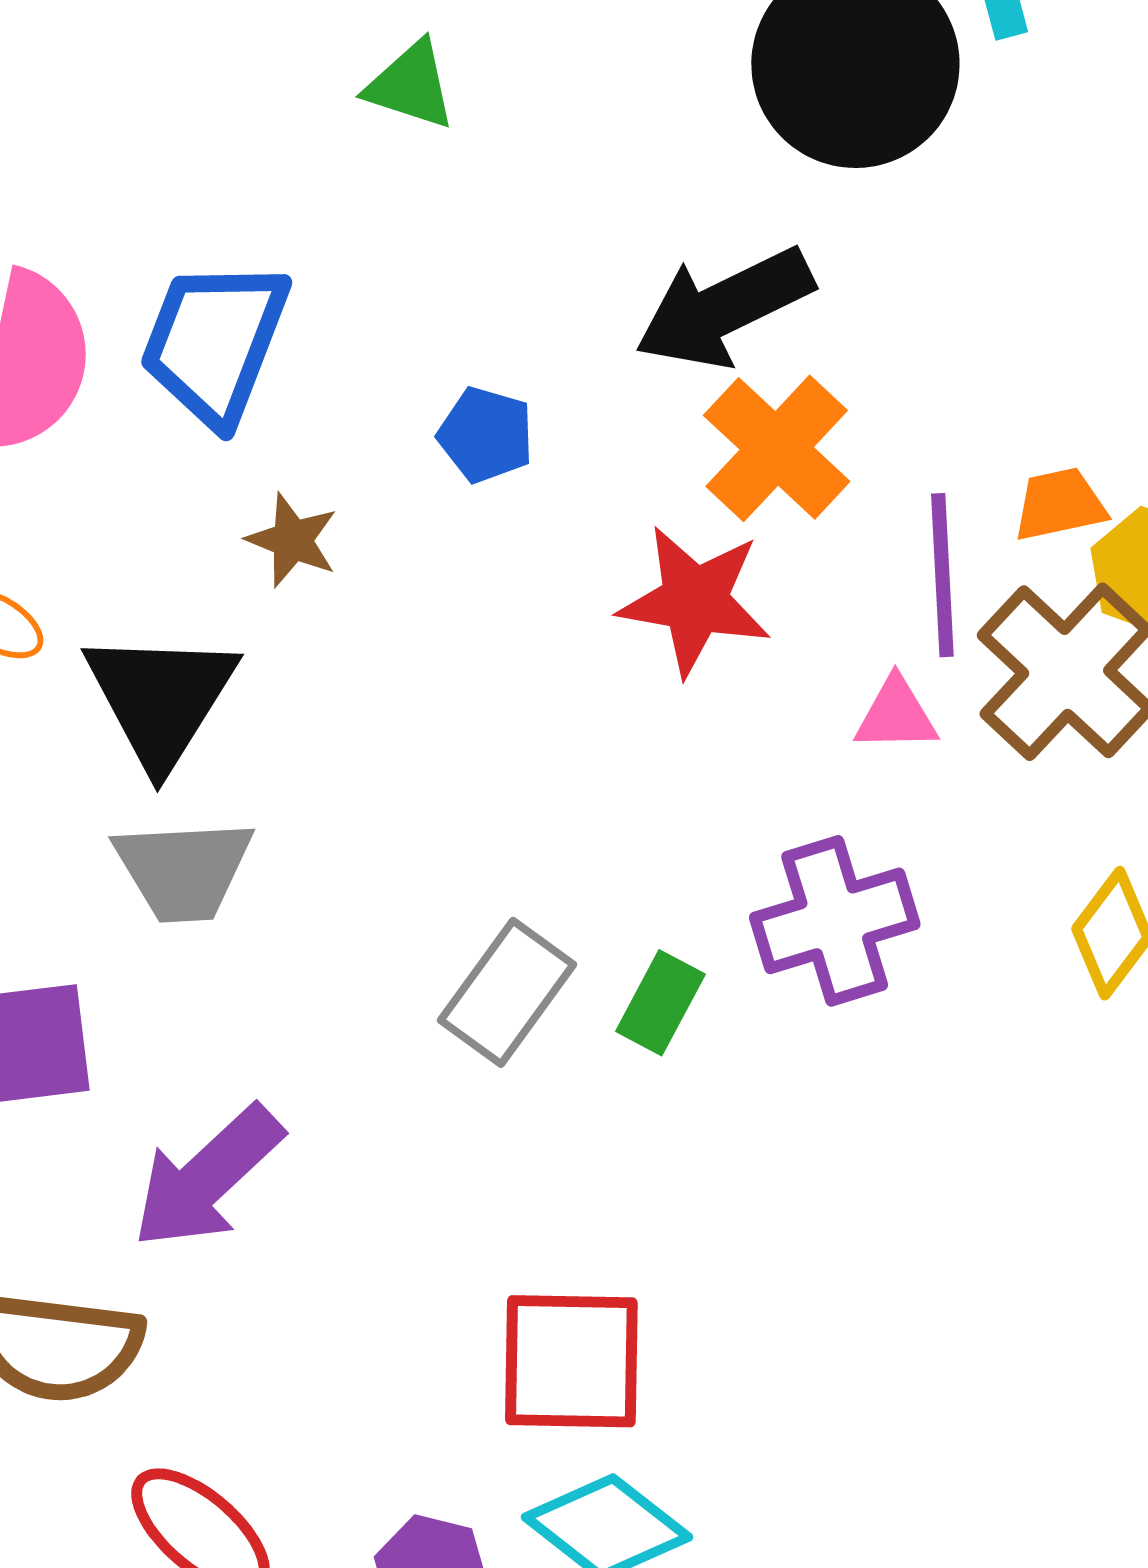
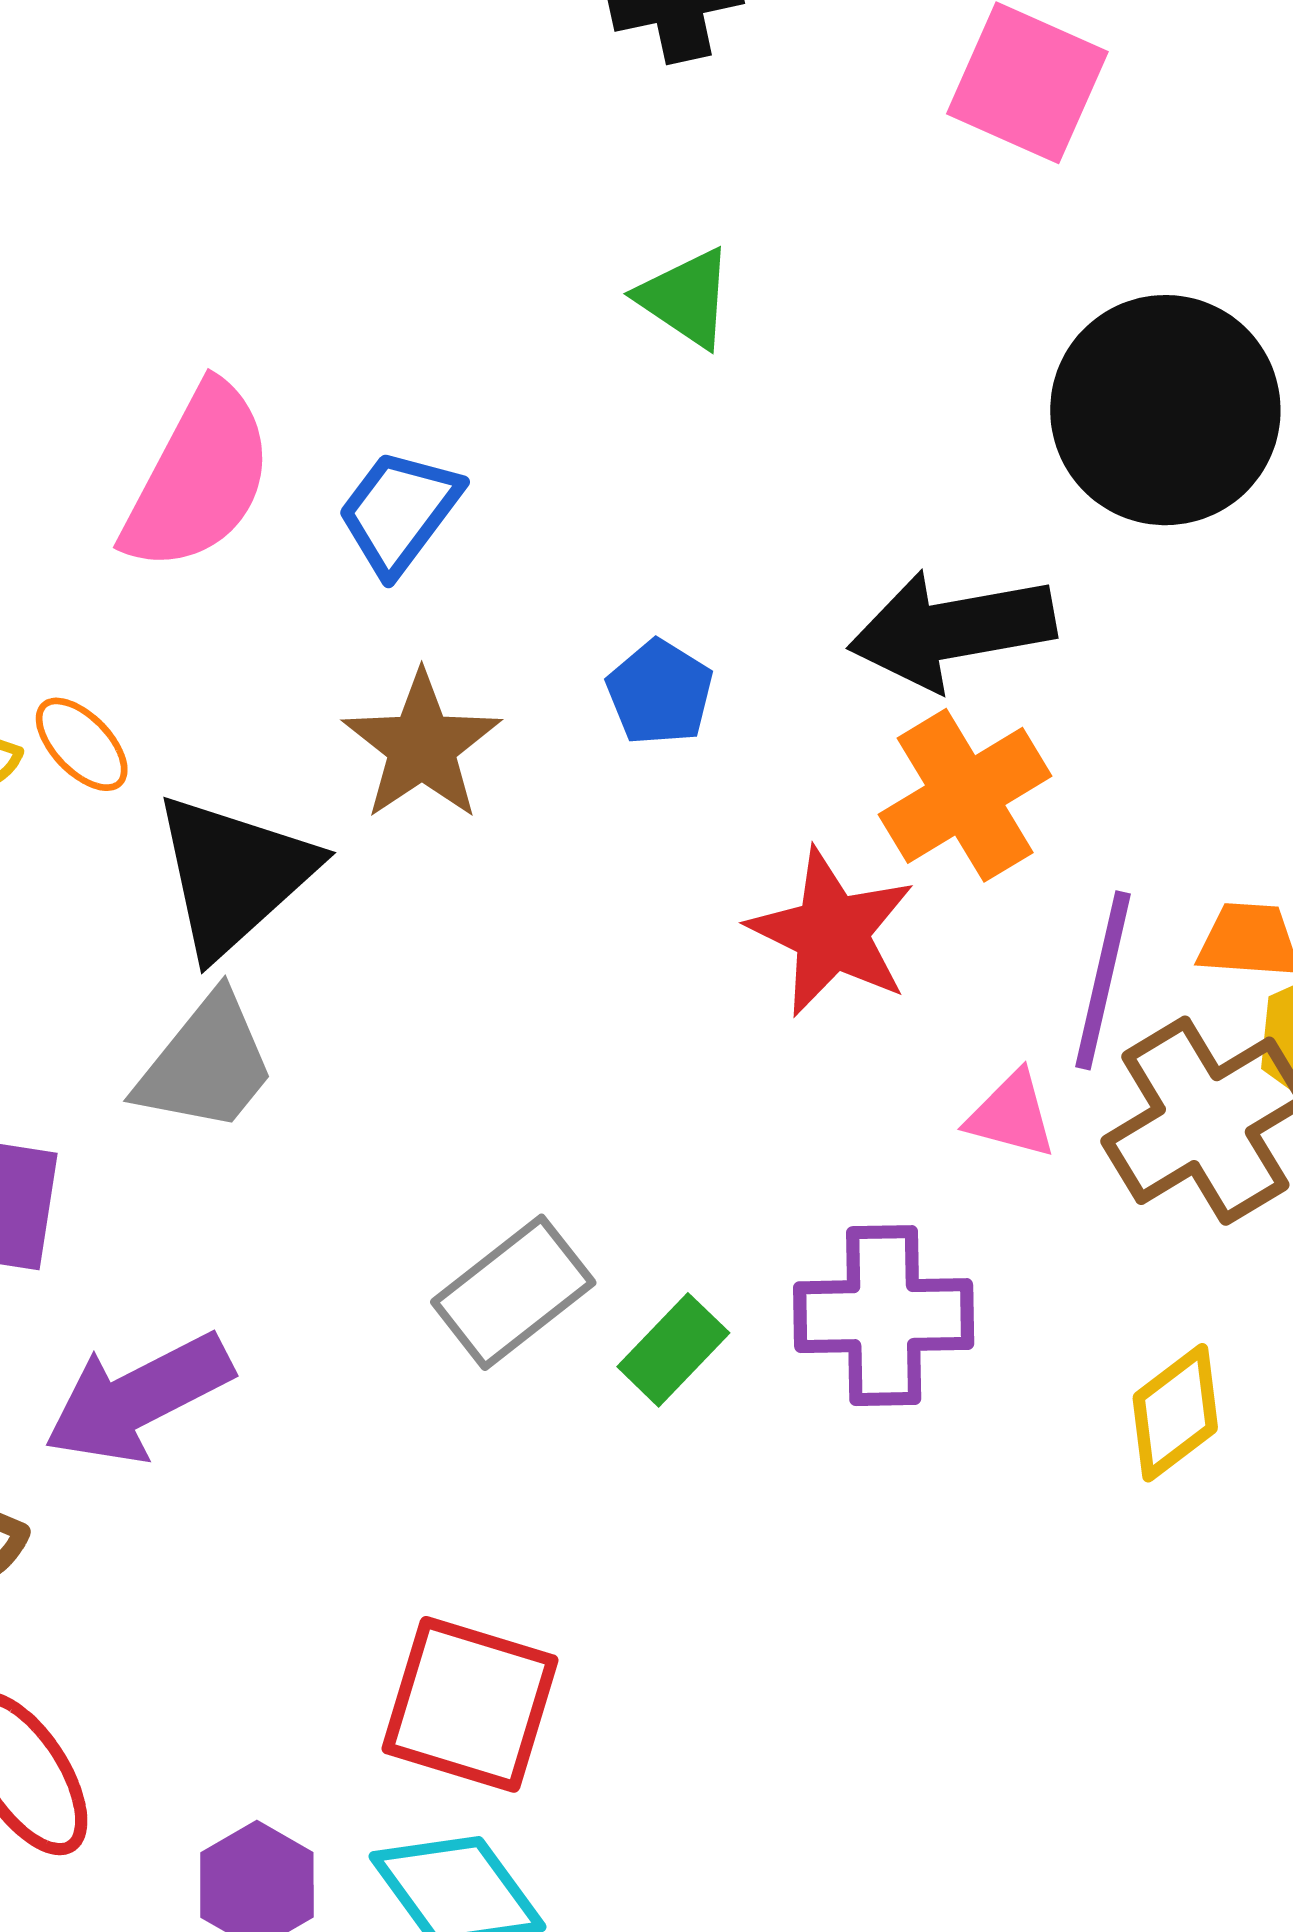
blue trapezoid: (215, 342) -> (399, 512), size x0.7
brown star: (292, 540) -> (422, 746), size x1.5
gray trapezoid: (184, 870) -> (206, 1064), turned -64

